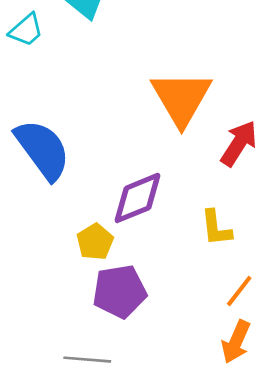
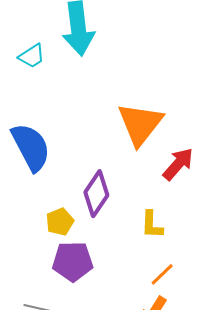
purple diamond: (137, 198) -> (96, 194), turned -42

